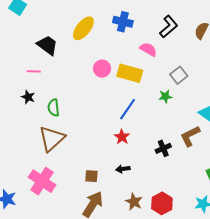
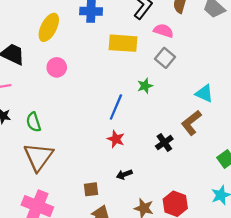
pink semicircle: (148, 49) -> (163, 31), moved
pink circle: (102, 69) -> (57, 67), moved
yellow rectangle: (130, 73) -> (123, 43), moved
green star: (165, 96) -> (145, 86), moved

